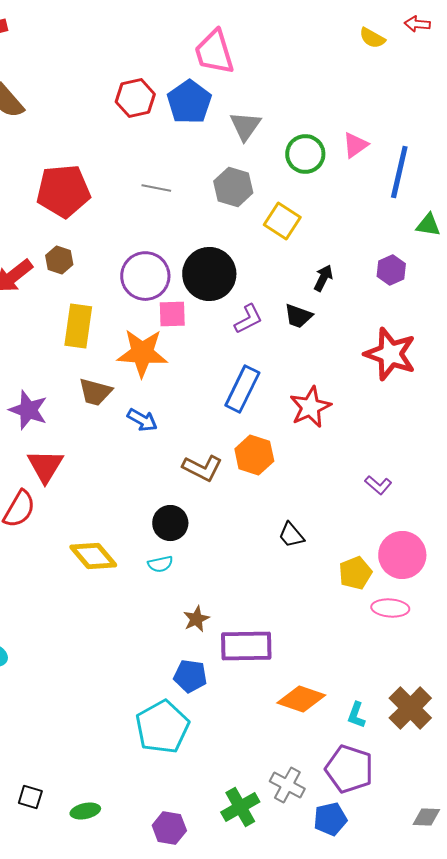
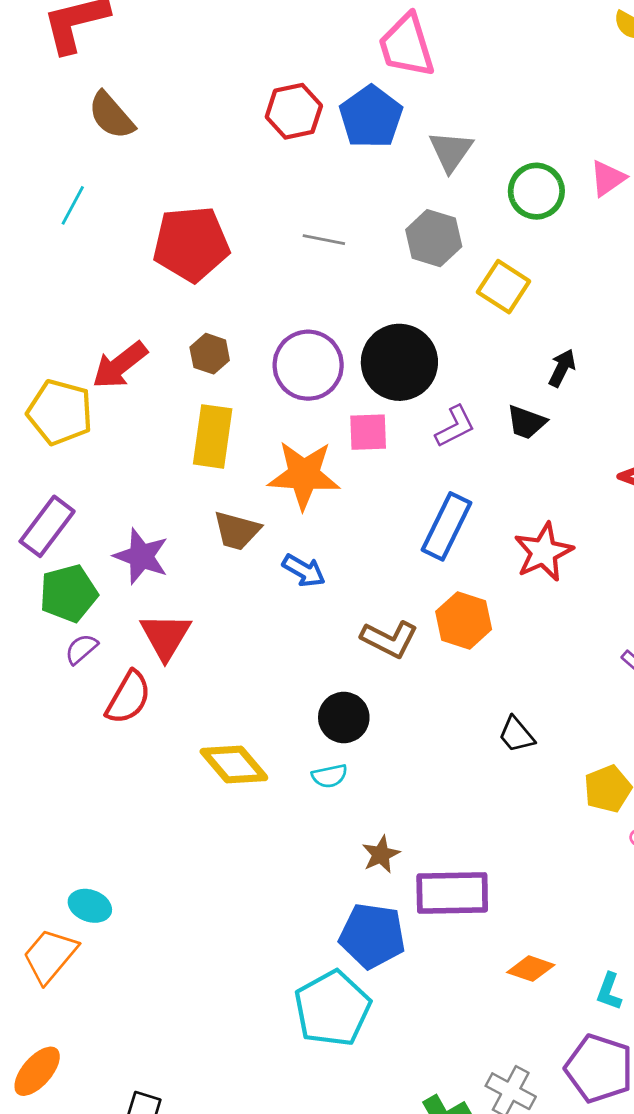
brown hexagon: (59, 260) -> (210, 354), moved
pink square: (172, 314) -> (368, 432), moved
blue pentagon: (190, 676) -> (372, 936), size x1.4
orange diamond: (301, 699) -> (531, 969), size x0.7

